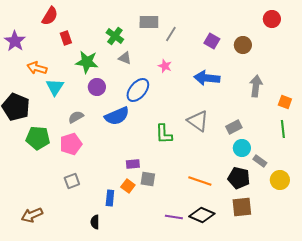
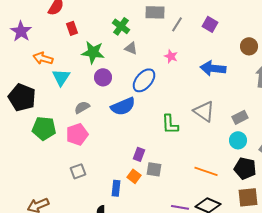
purple square: (212, 41) -> (210, 24), moved
brown circle: (243, 45) -> (249, 46), moved
cyan circle: (242, 148) -> (238, 140), moved
purple rectangle: (133, 164) -> (139, 154), turned -64

